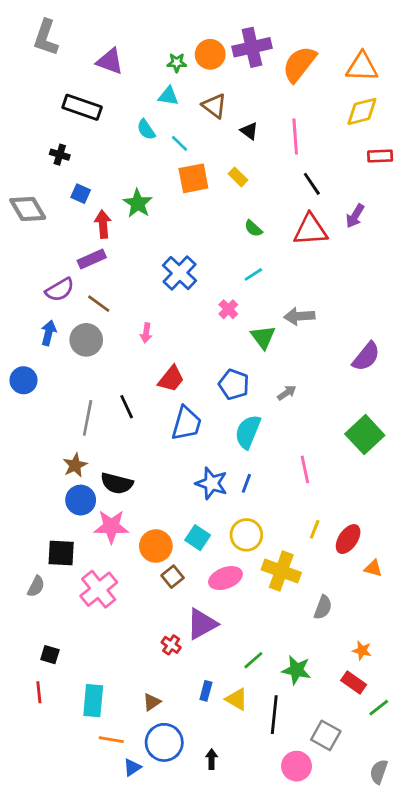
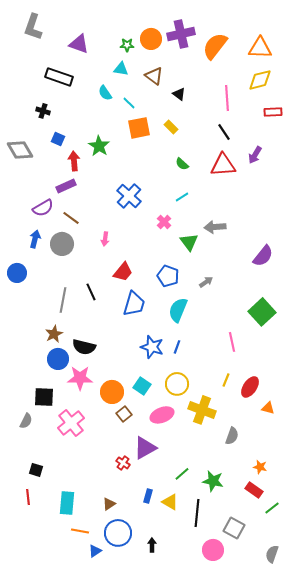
pink line: (295, 136) -> (227, 98), moved
pink line: (305, 469) -> (232, 342), moved

